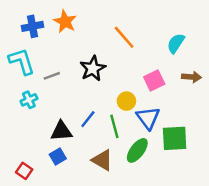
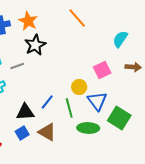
orange line: (124, 37) -> (77, 18), moved
black star: (93, 69) -> (35, 45), moved
green square: (175, 138) -> (119, 118), turned 35
green ellipse: (137, 150) -> (88, 128), turned 55
brown triangle: (102, 160) -> (47, 132), moved

